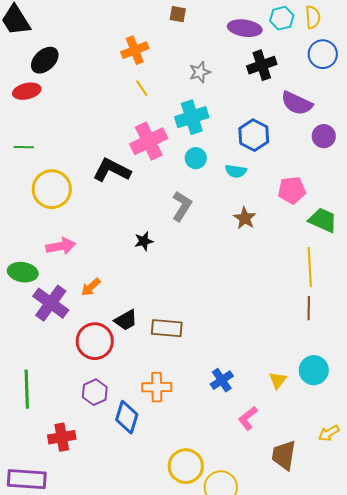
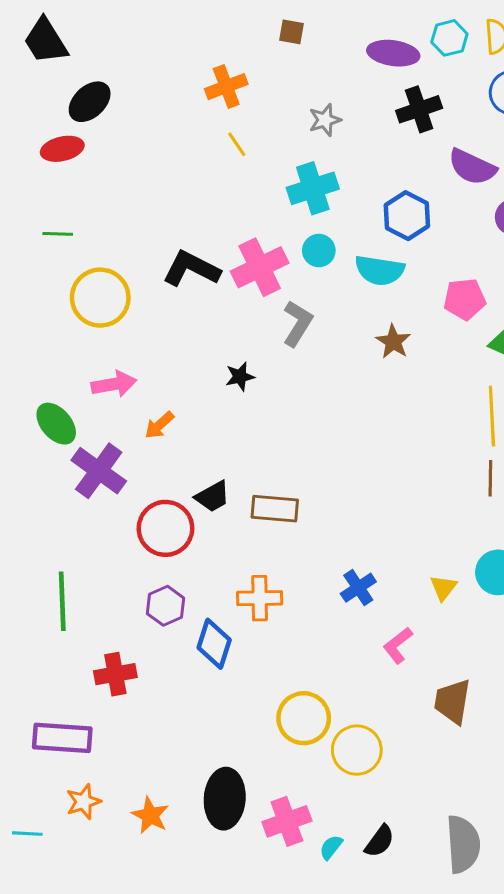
pink cross: (149, 141) -> (260, 267), moved
cyan semicircle: (236, 171) -> (380, 270), size x1.5
green ellipse: (23, 272) -> (56, 424), turned 40
orange arrow: (91, 287) -> (159, 425), moved

